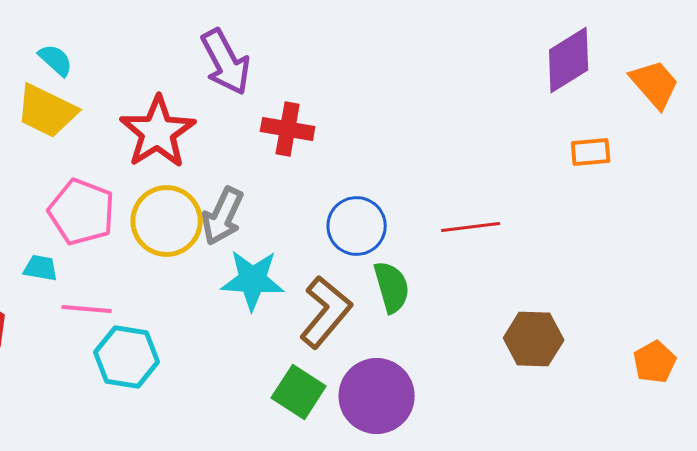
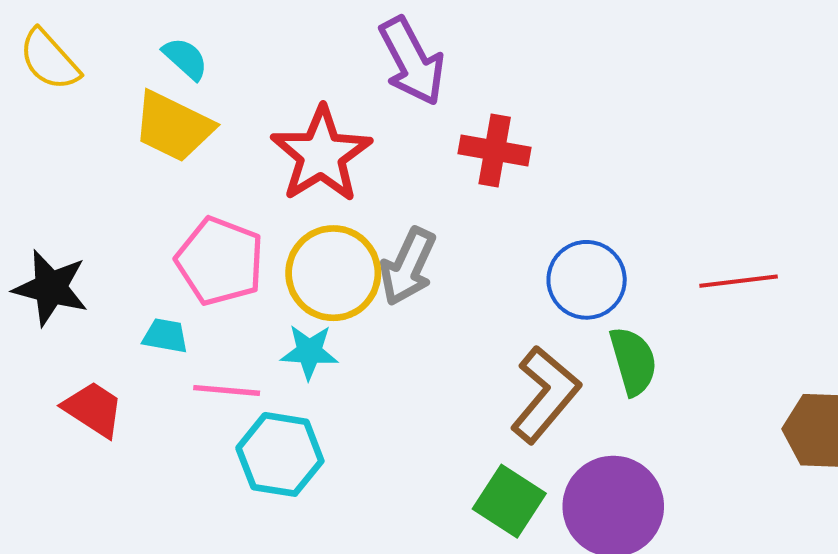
cyan star: (253, 280) -> (309, 352), moved, size x0.7

